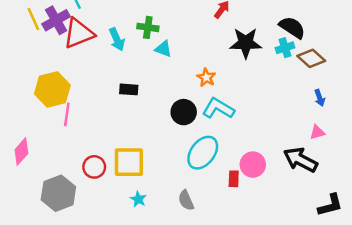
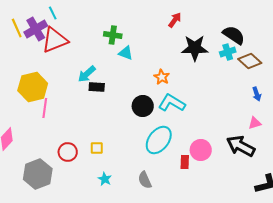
cyan arrow: (117, 39) -> (87, 74), moved, turned 72
yellow square: (129, 162) -> (97, 148), size x0.5

